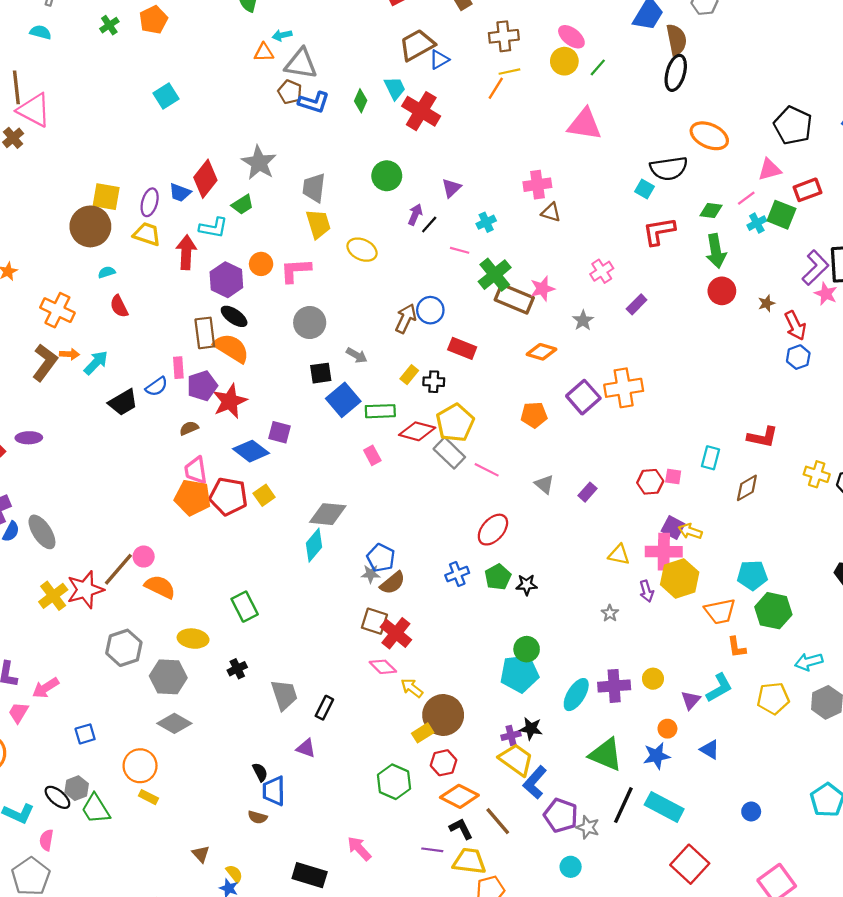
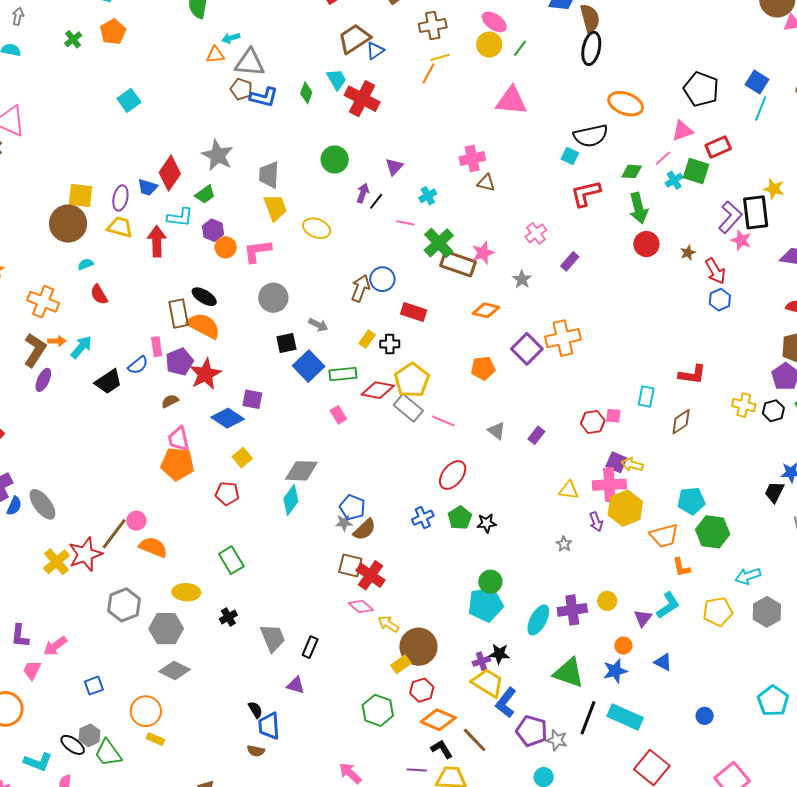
purple hexagon: (226, 280) -> (213, 230), moved, size x0.7
purple ellipse: (29, 438) -> (43, 380), moved, turned -60
red pentagon: (228, 496) -> (227, 493), moved, size x0.7

